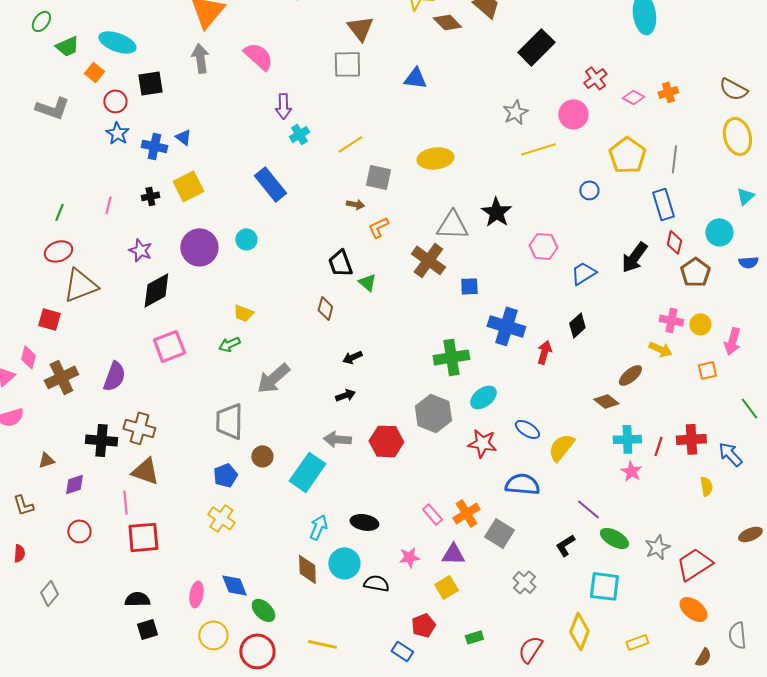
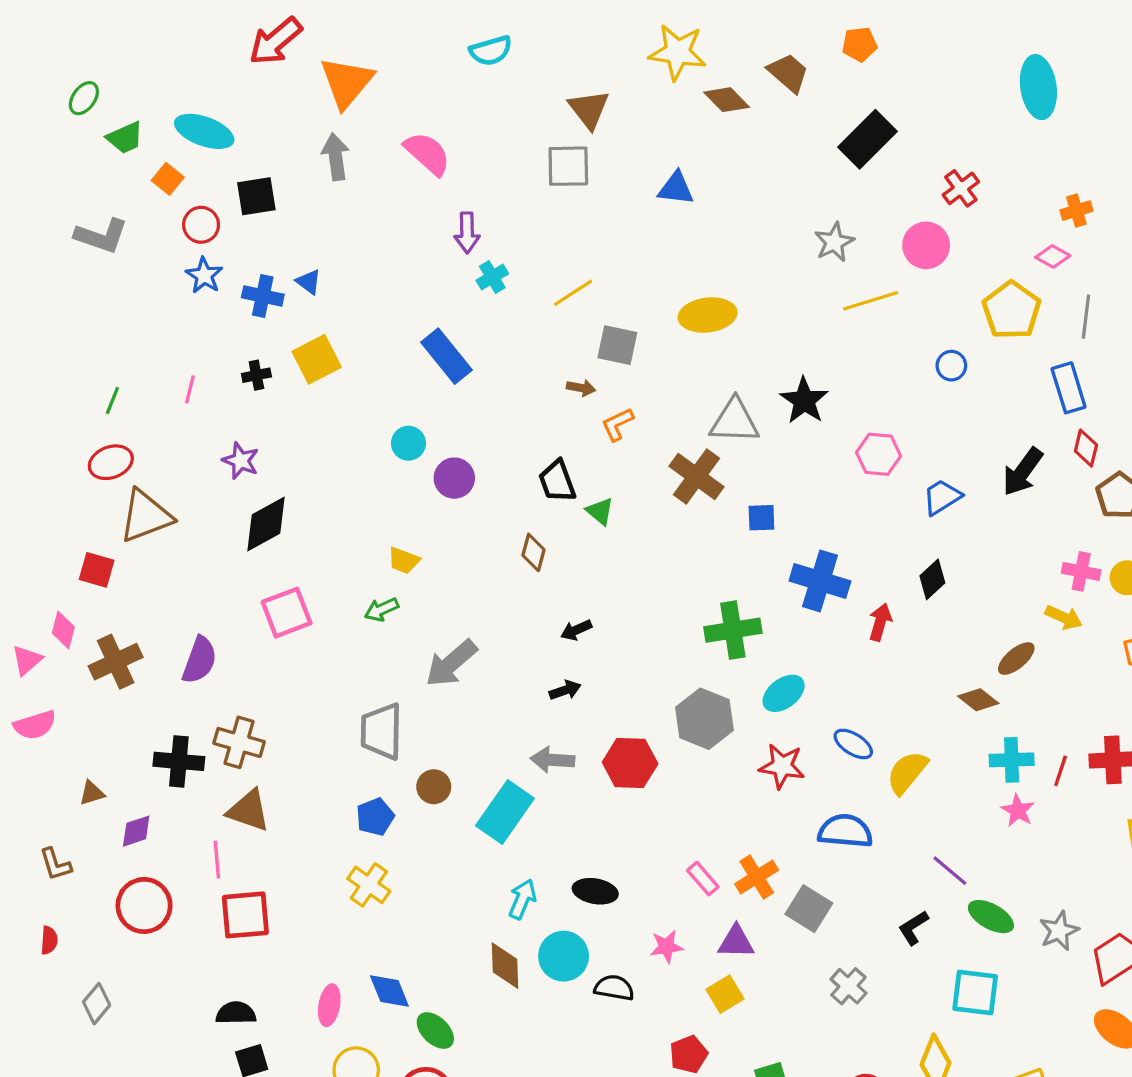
pink diamond: (633, 97) -> (1053, 256), moved
purple circle: (199, 247) -> (454, 478), moved, size x0.7
red circle: (79, 531) -> (144, 905), size x1.5

